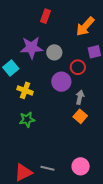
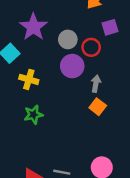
purple star: (31, 48) -> (33, 27), turned -30
gray circle: (54, 52) -> (68, 39), moved

